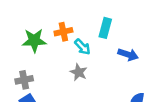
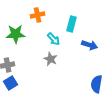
orange cross: (63, 32) -> (38, 15), moved

